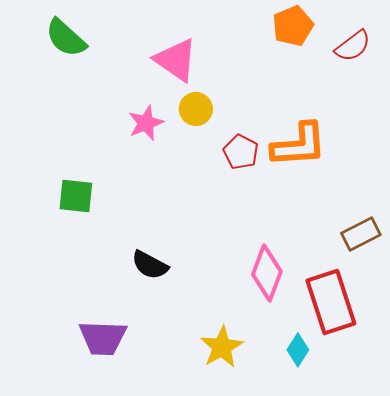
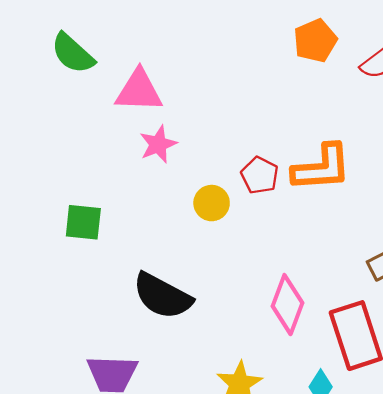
pink triangle: (176, 60) -> (139, 91), moved, turned -33
yellow circle: (196, 109) -> (212, 203), moved
black semicircle: (150, 265) -> (162, 296), size x1.5

